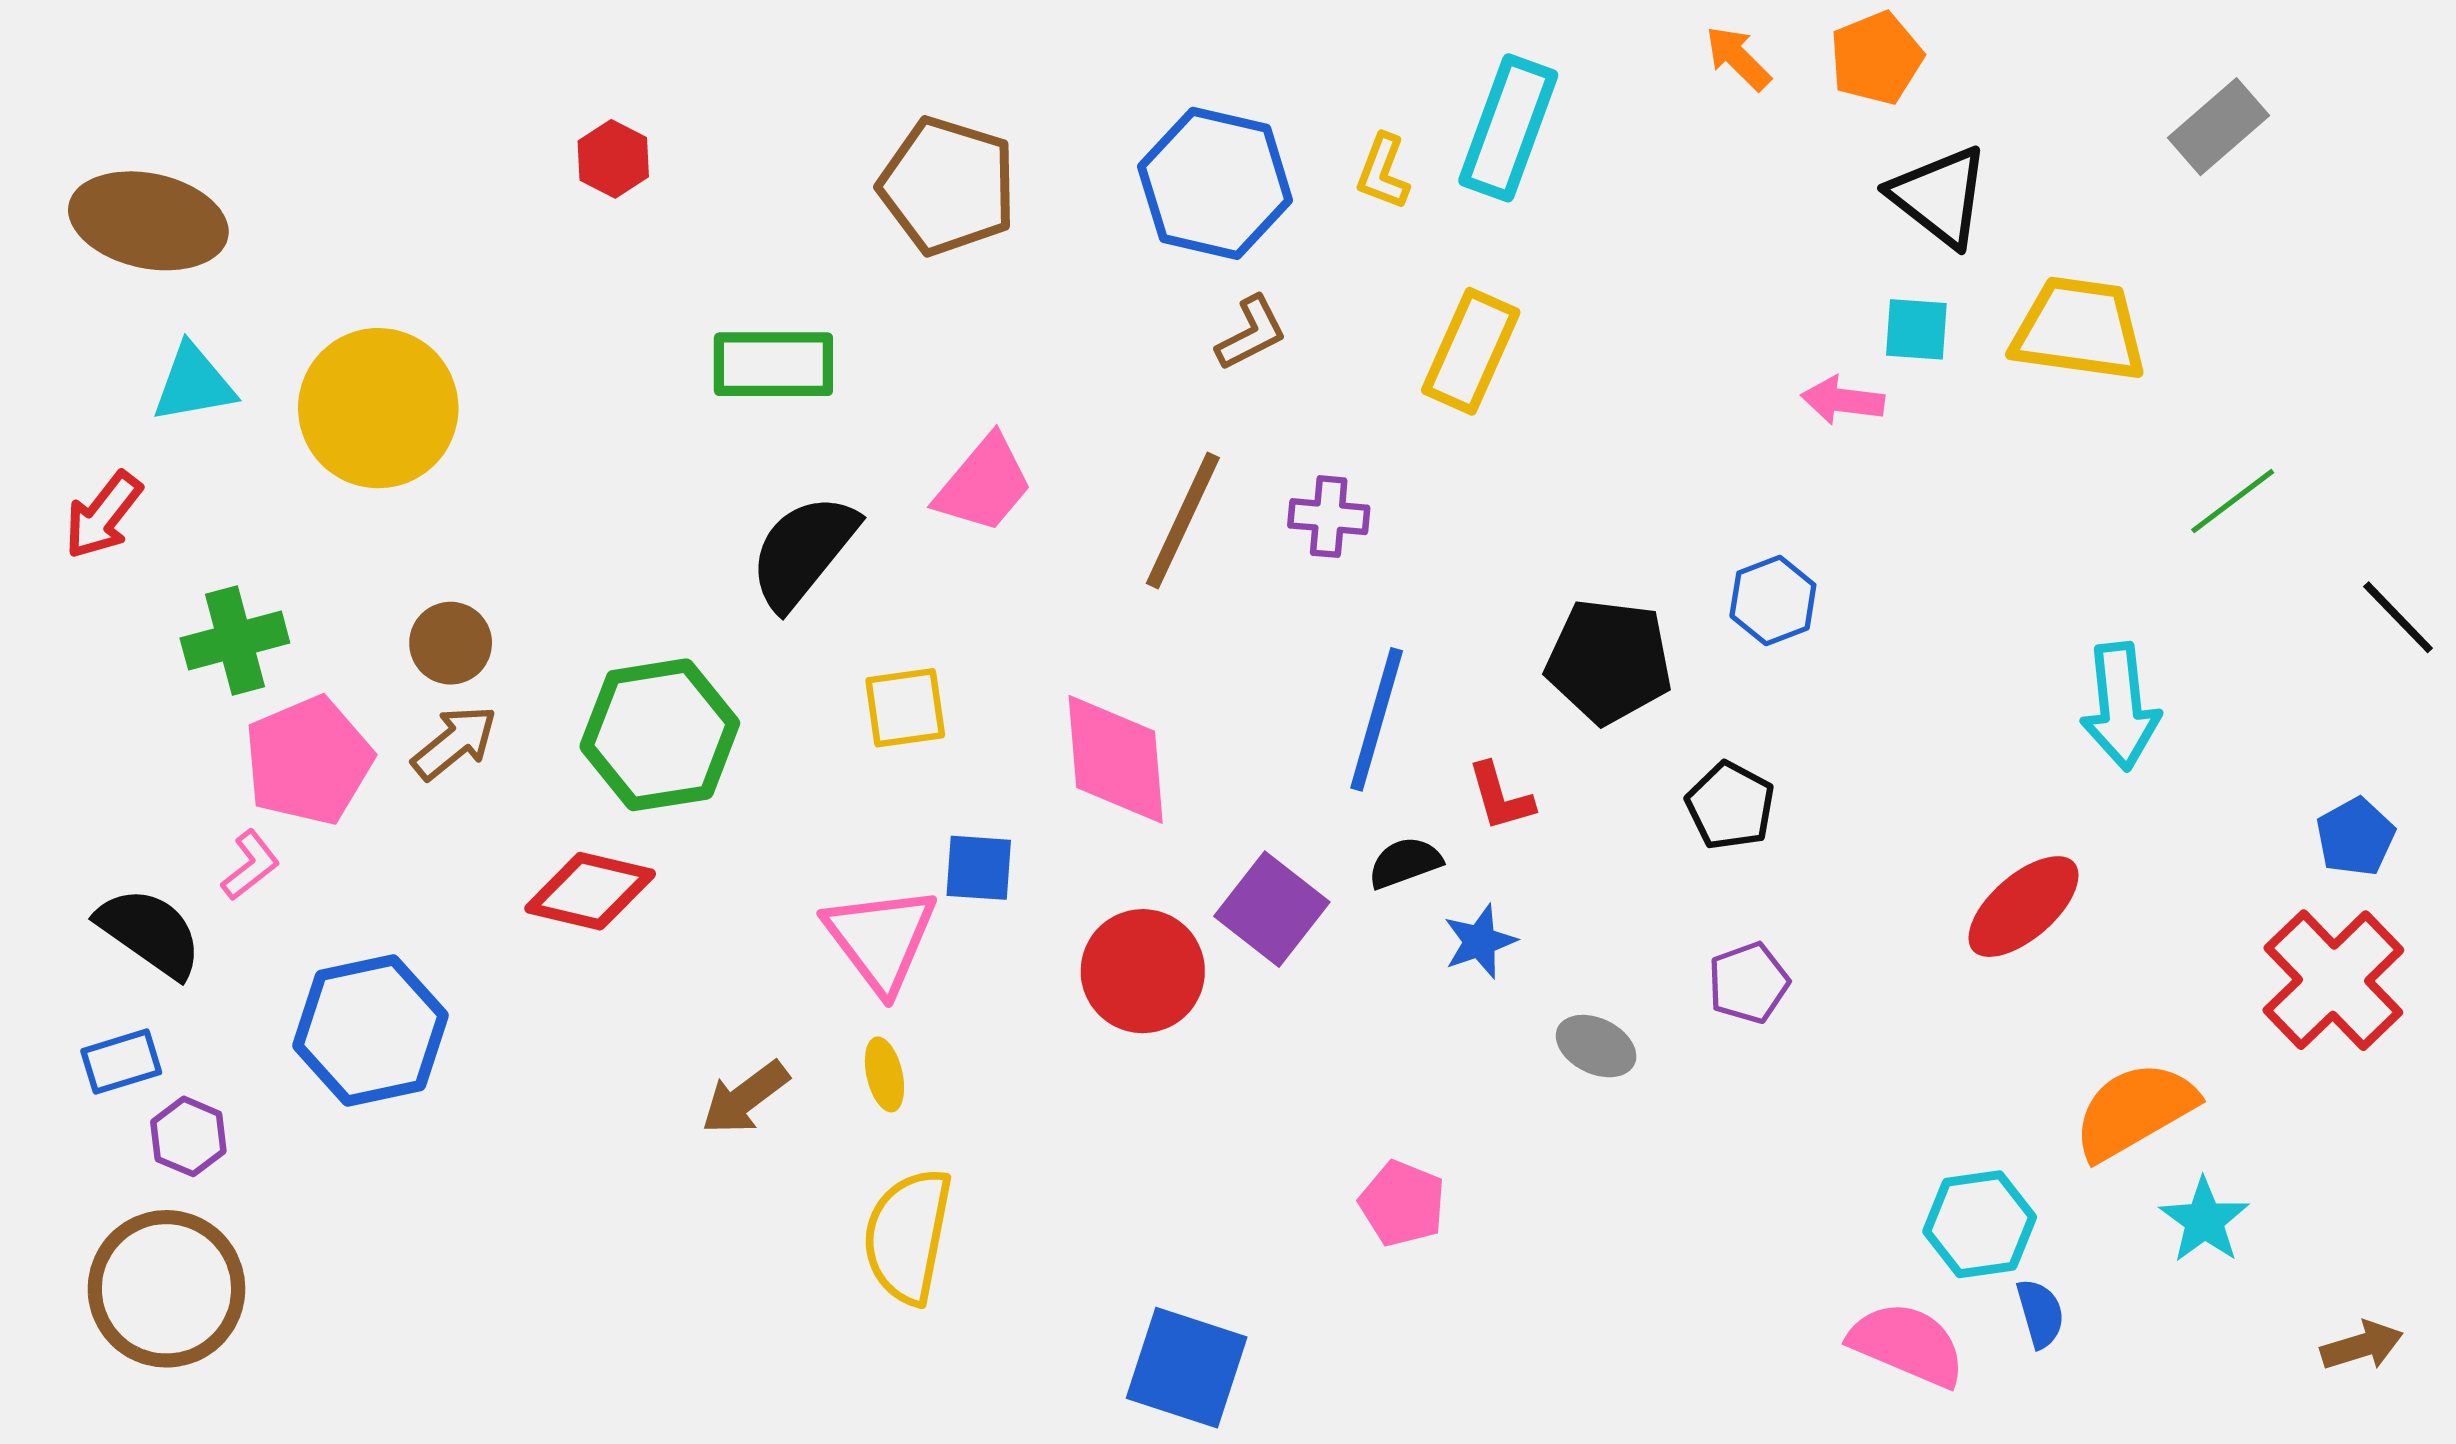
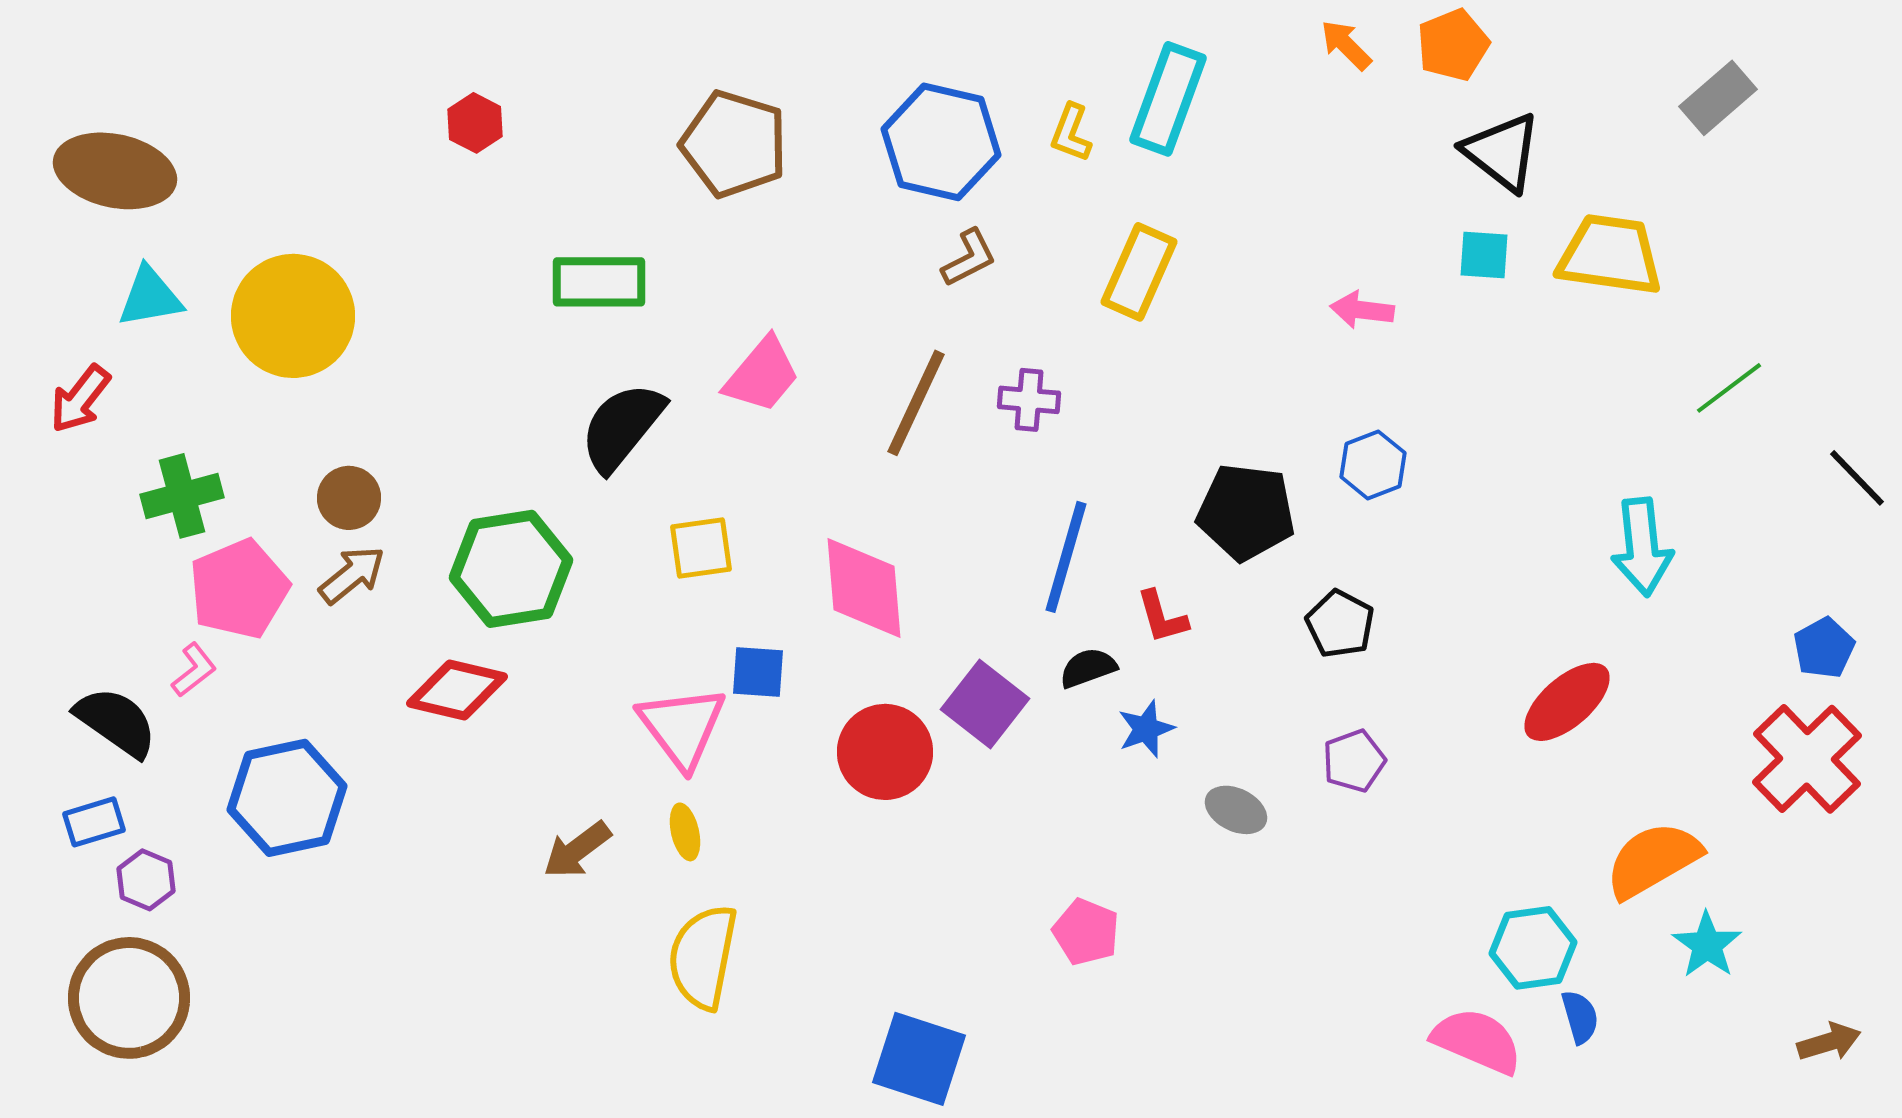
pink arrow: (1843, 400) -> (1362, 310), moved

